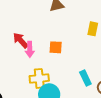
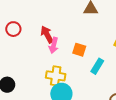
cyan rectangle: (85, 78) -> (97, 66), moved, turned 42

